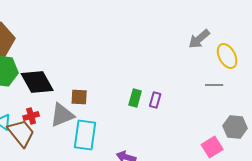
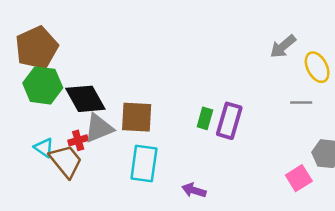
brown square: (79, 97) -> (137, 117), size x1.6
purple rectangle: (155, 100) -> (229, 121), size x1.8
gray triangle: (62, 115) -> (99, 128), moved

